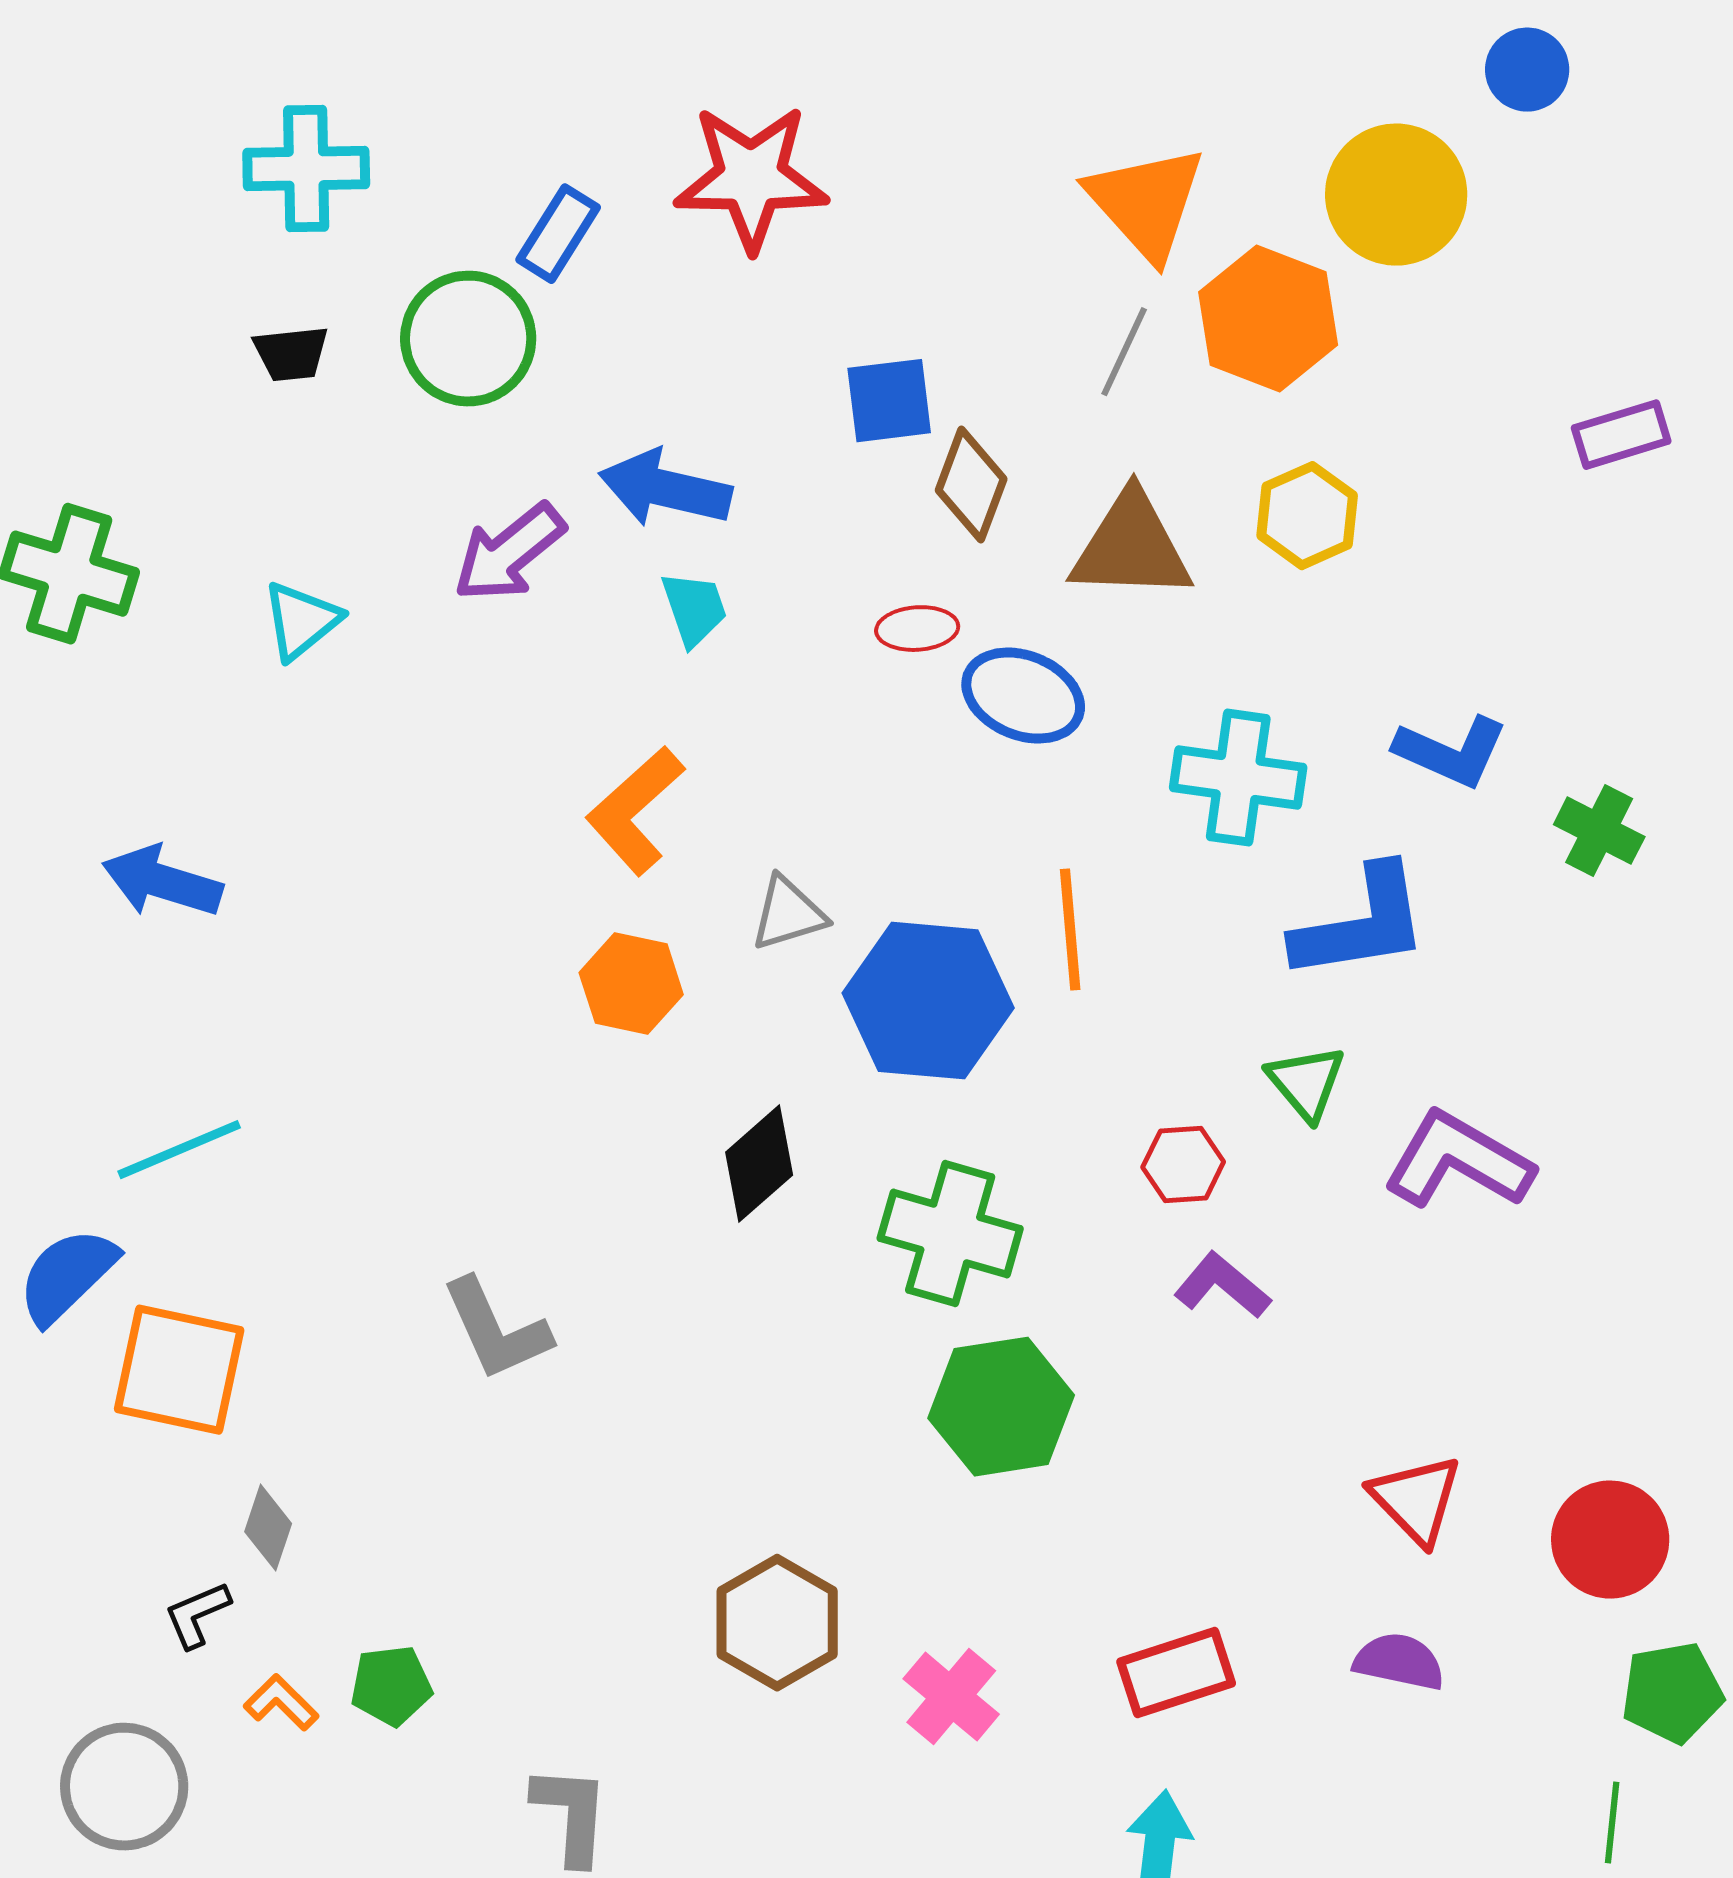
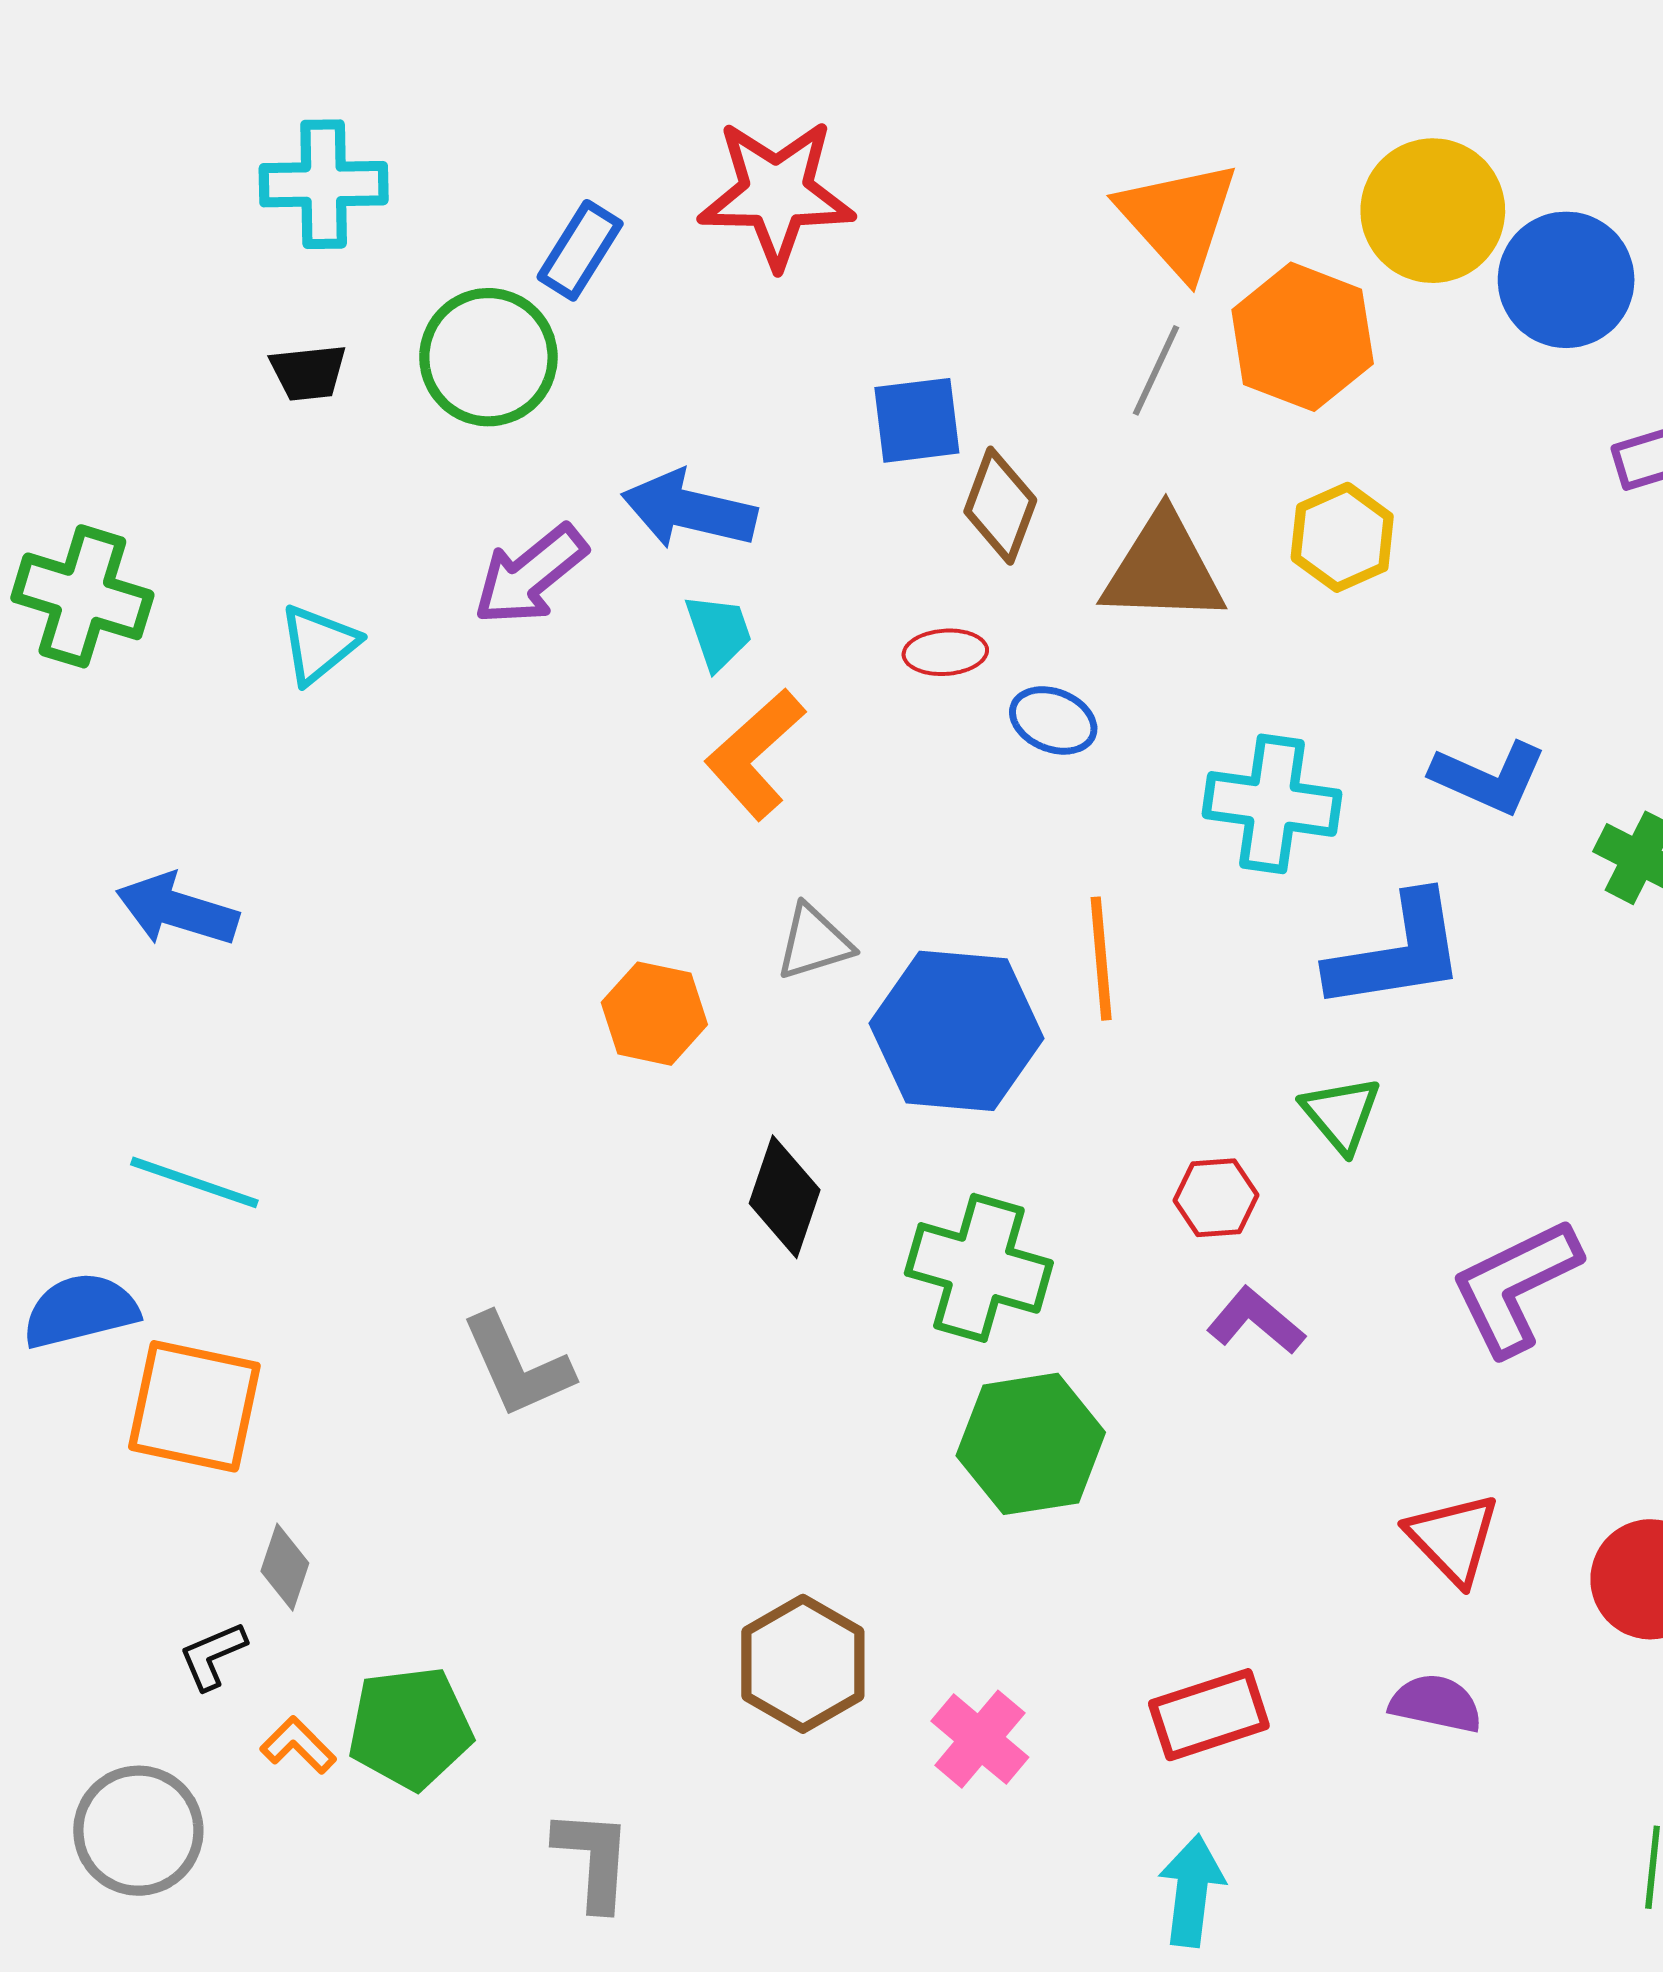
blue circle: (1527, 70) -> (1566, 280), moved, size x1.6
blue ellipse: (1023, 696) -> (1053, 720), size x0.7
orange L-shape: (635, 811) -> (755, 754), moved
cyan line: (179, 1150) -> (194, 1182), turned 42
purple L-shape: (1458, 1161) -> (1515, 1286), moved, turned -56
black diamond: (759, 1164) -> (785, 1197), turned -30
blue semicircle: (67, 1276) -> (80, 1311), turned 30
green pentagon: (391, 1686) -> (410, 1728), size x1.5

